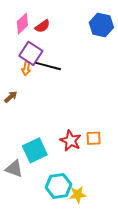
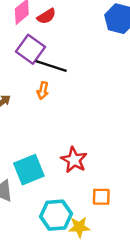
orange arrow: (26, 69) -> (43, 91), moved
orange square: (94, 138) -> (101, 197), moved

